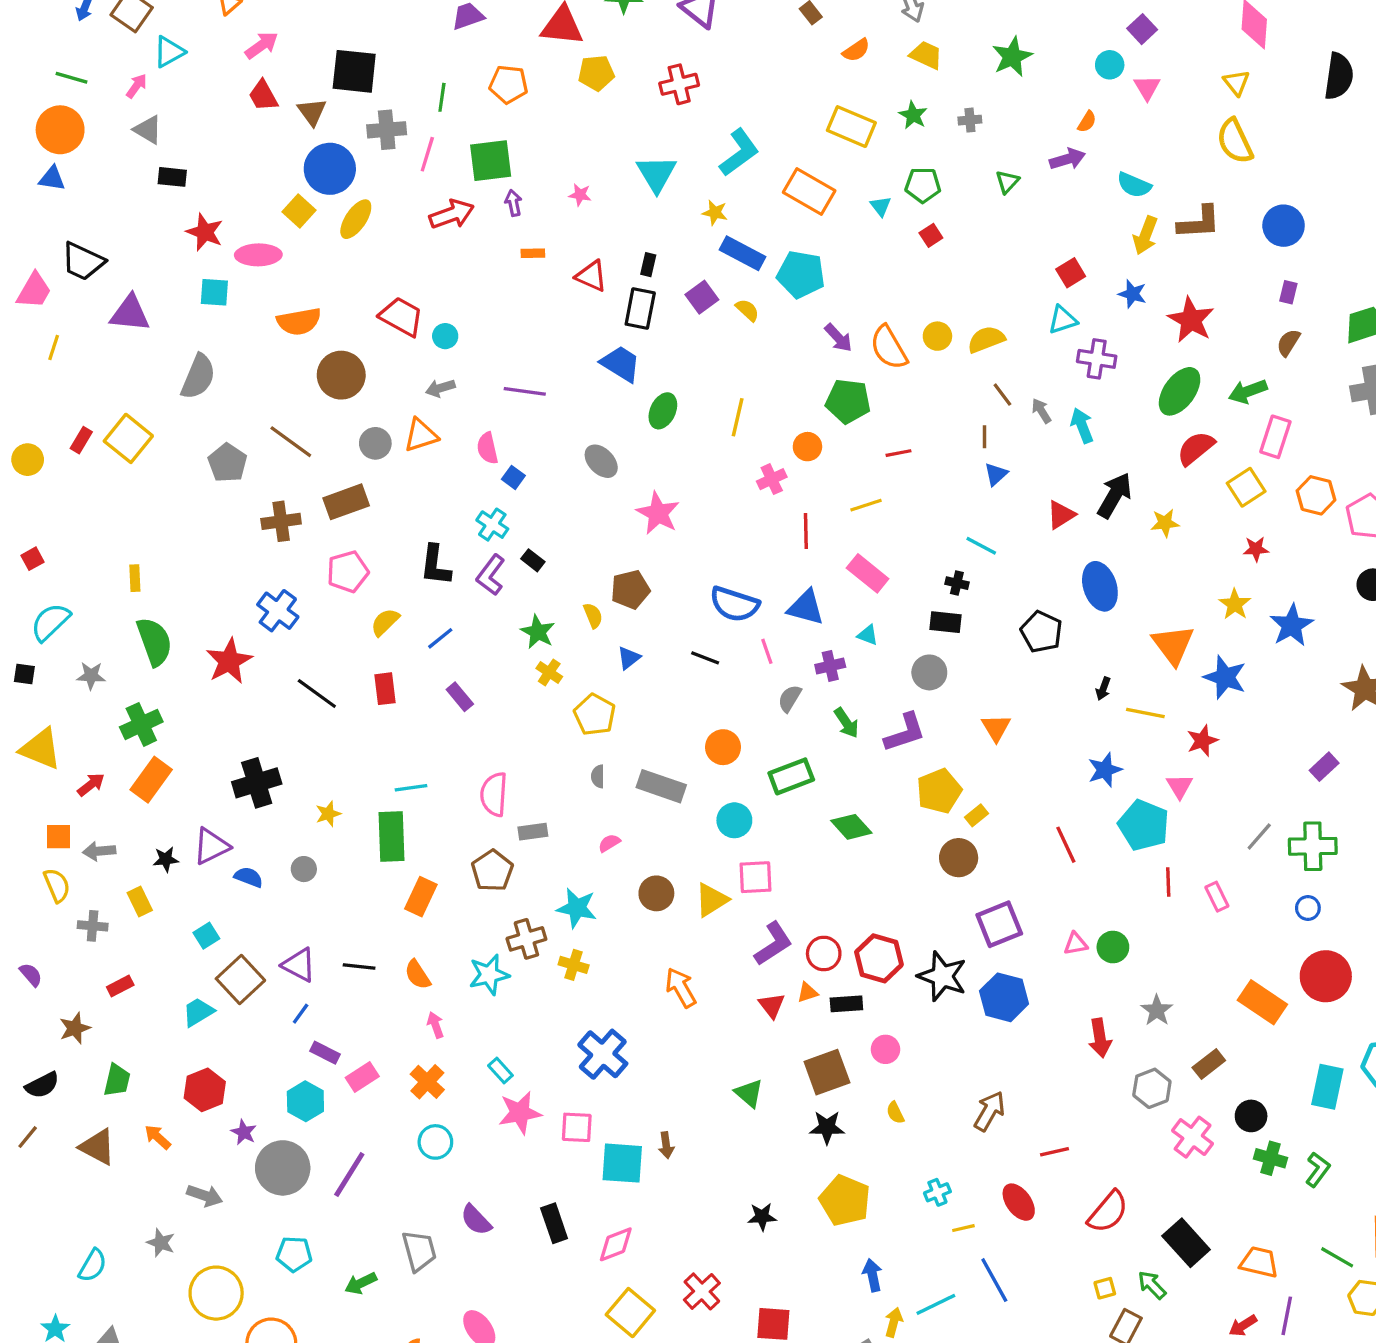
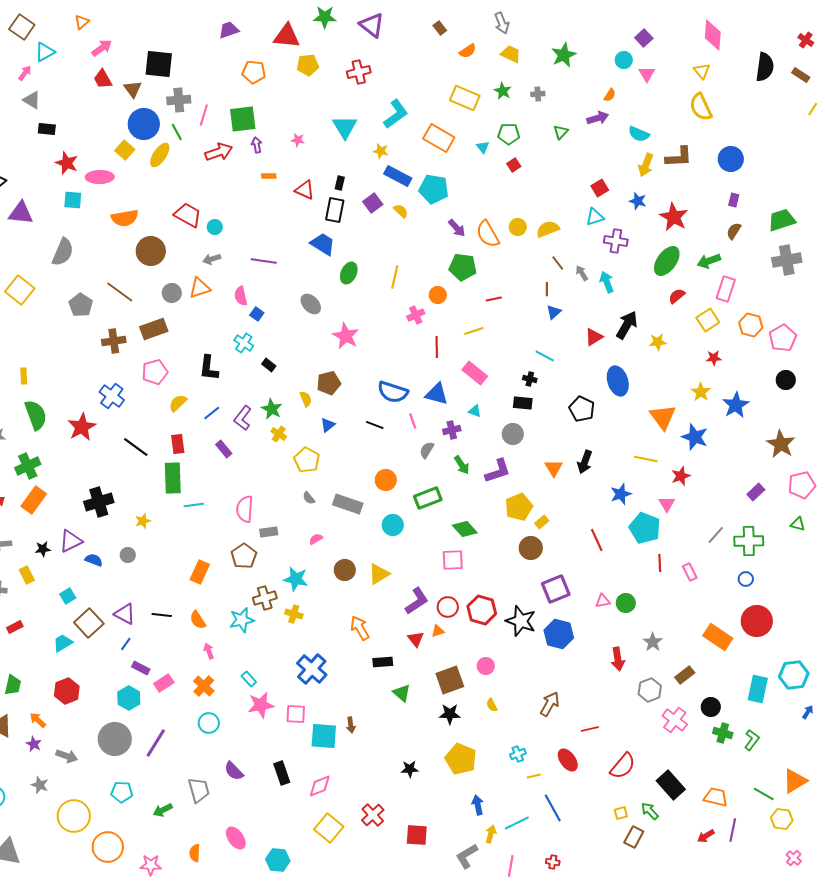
green line: (442, 97) -> (177, 132), moved, turned -36
red semicircle: (1196, 448) -> (677, 296), size x0.7
purple L-shape: (491, 575) -> (243, 418), moved
black arrow: (1103, 689) -> (585, 462), moved, size x1.6
gray semicircle: (598, 776) -> (309, 498), turned -40
green rectangle: (392, 837) -> (173, 478), moved
pink square: (755, 877) -> (453, 560), moved
black rectangle: (846, 1004) -> (383, 662), moved
purple star: (244, 1132) -> (34, 744), moved

